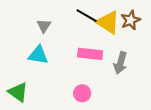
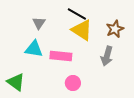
brown star: (131, 20) -> (115, 29), moved
yellow triangle: (108, 22) -> (82, 30), moved
pink rectangle: (90, 54) -> (61, 56), moved

